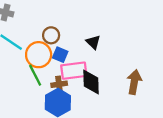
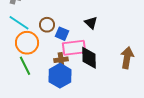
brown circle: (51, 35) -> (47, 25), moved
orange circle: (39, 55) -> (27, 43), moved
green line: (35, 75) -> (25, 66), moved

